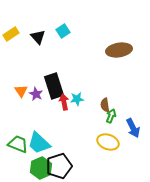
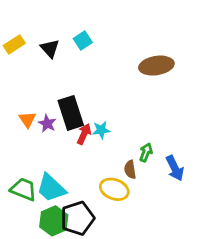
red arrow: (64, 102) -> (84, 134), turned 35
brown semicircle: (105, 105) -> (130, 170), moved
yellow ellipse: (108, 142) -> (114, 189), moved

